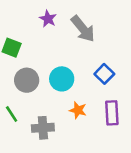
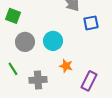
blue square: (104, 74) -> (91, 23), moved, turned 35
purple rectangle: (112, 113) -> (89, 81), moved, turned 30

